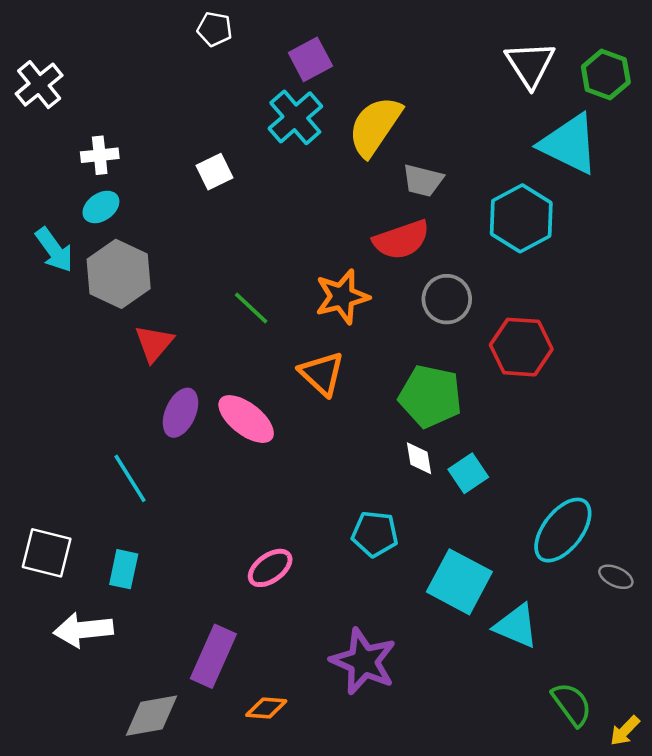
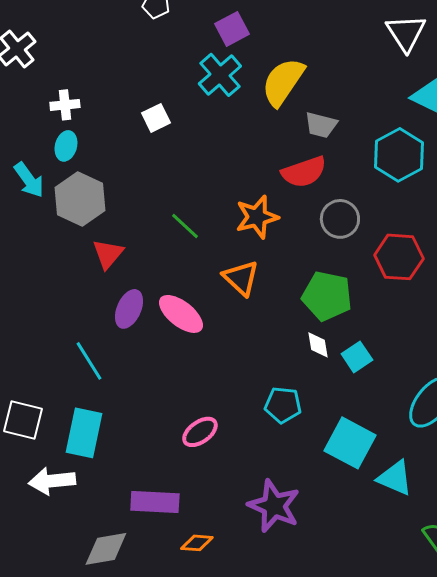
cyan ellipse: (101, 207) -> (66, 146), turned -40
cyan rectangle: (124, 569) -> (84, 433), size x1.6
purple rectangle: (213, 656) -> (155, 502), turned 69

